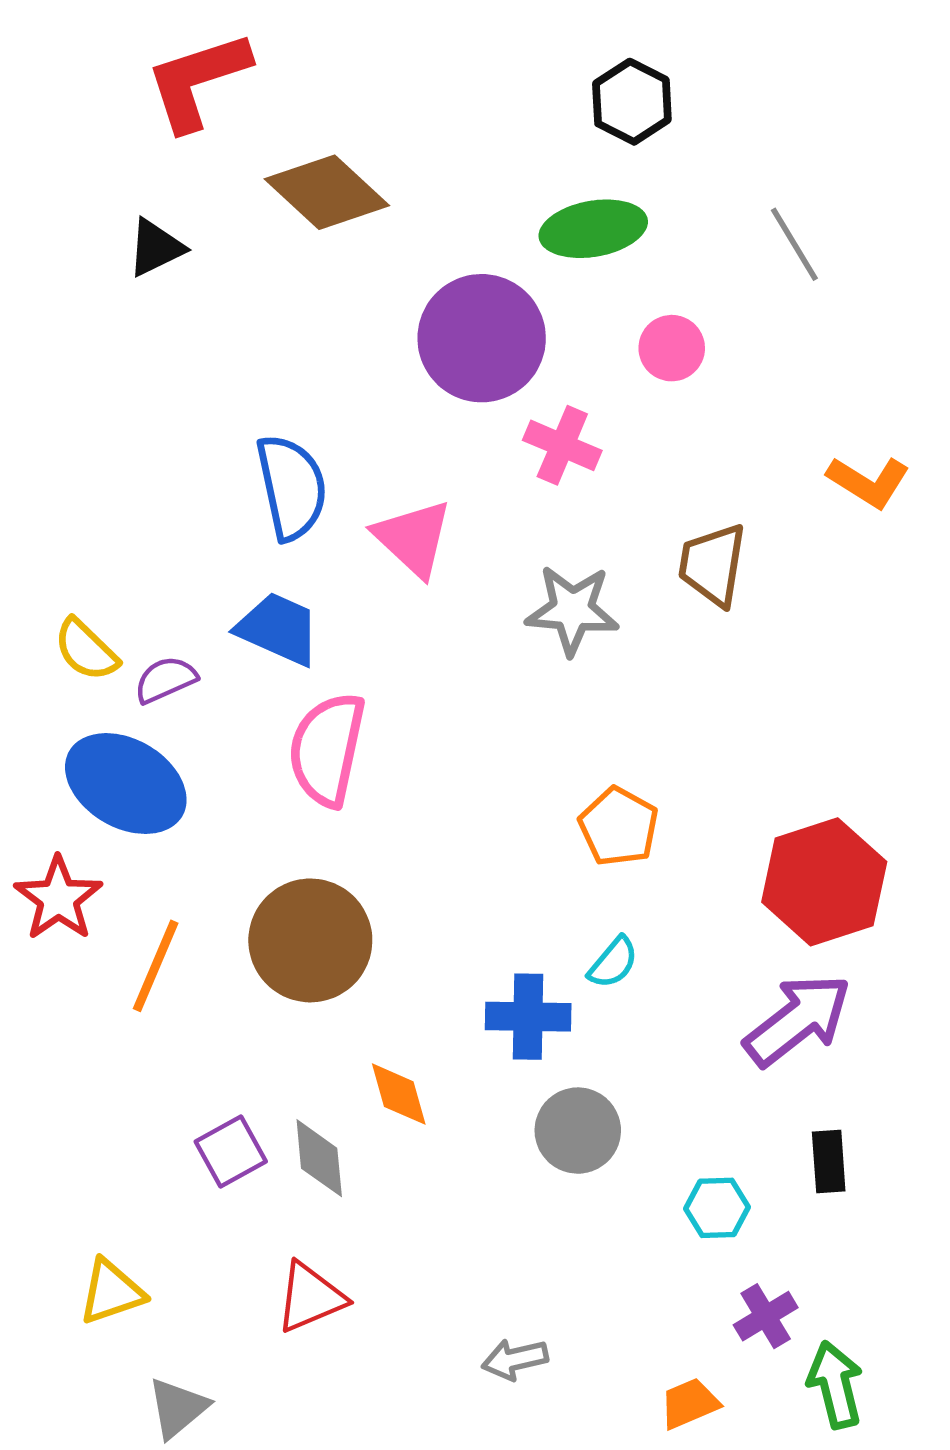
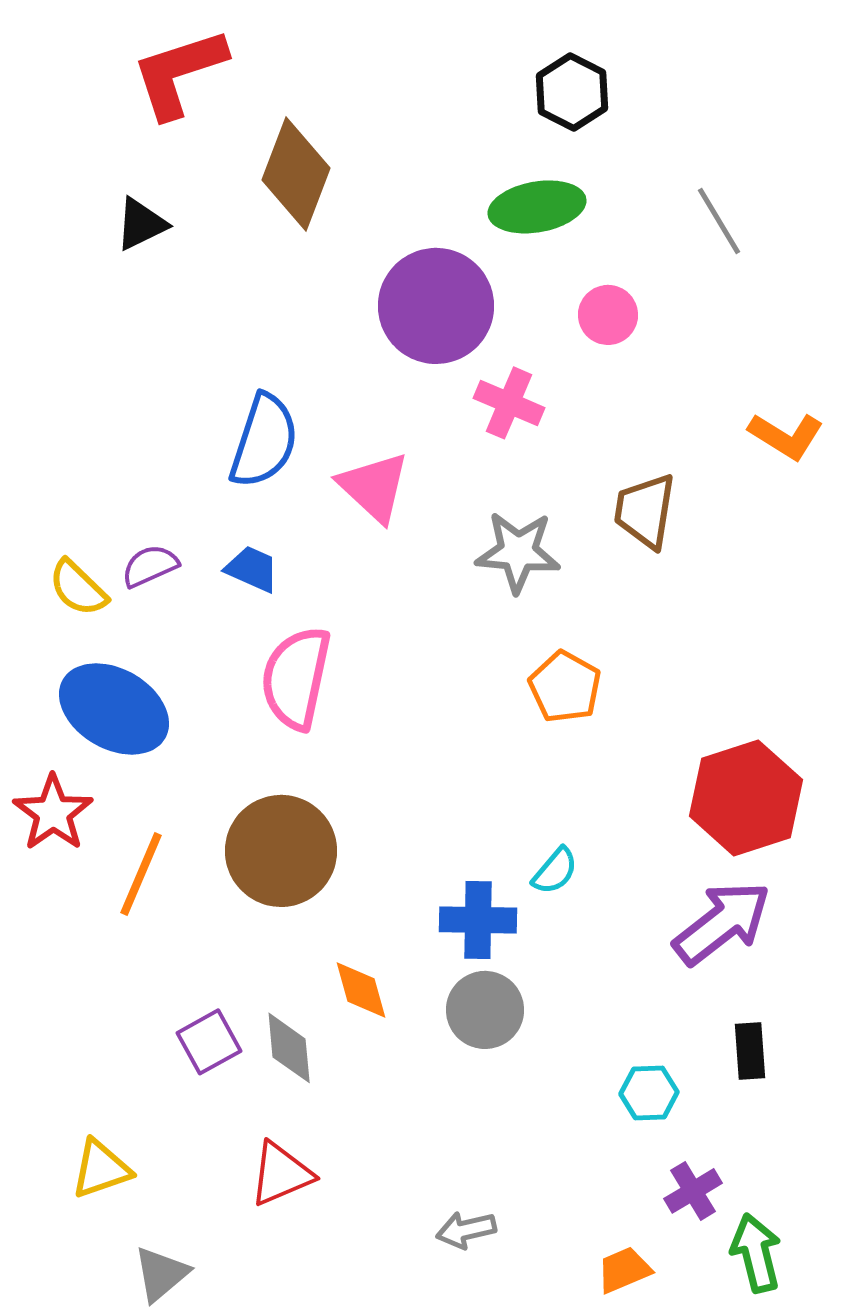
brown diamond: (327, 192) -> (296, 174), turned 68
blue semicircle: (292, 487) -> (264, 441), turned 30
blue trapezoid: (278, 629) -> (252, 569), size x0.7
purple semicircle: (166, 680) -> (150, 566), moved
orange pentagon: (619, 827) -> (565, 687), moved
gray circle: (578, 1131) -> (485, 1010), moved

